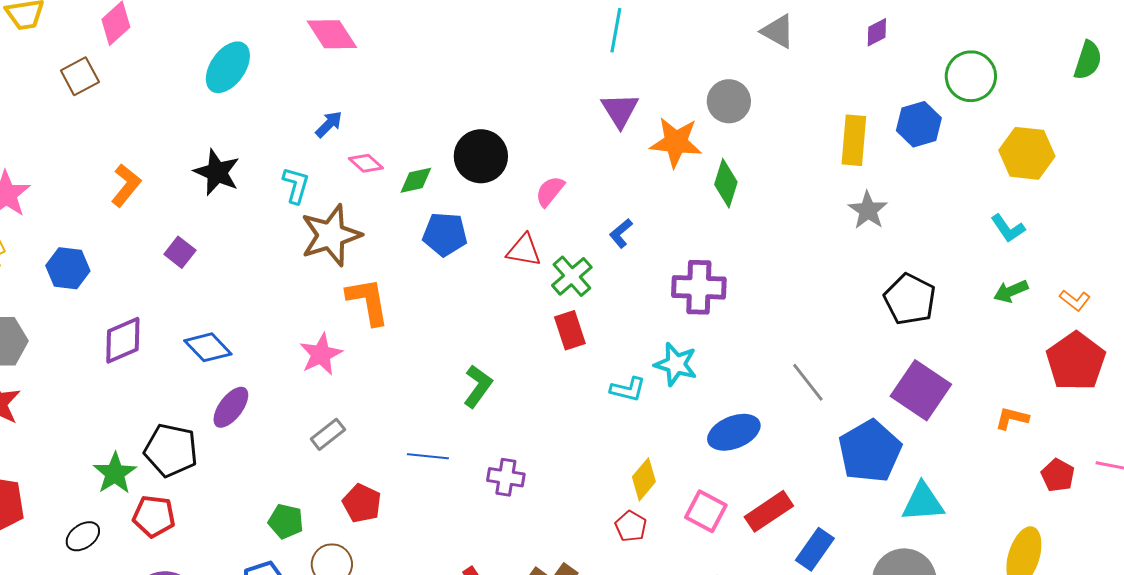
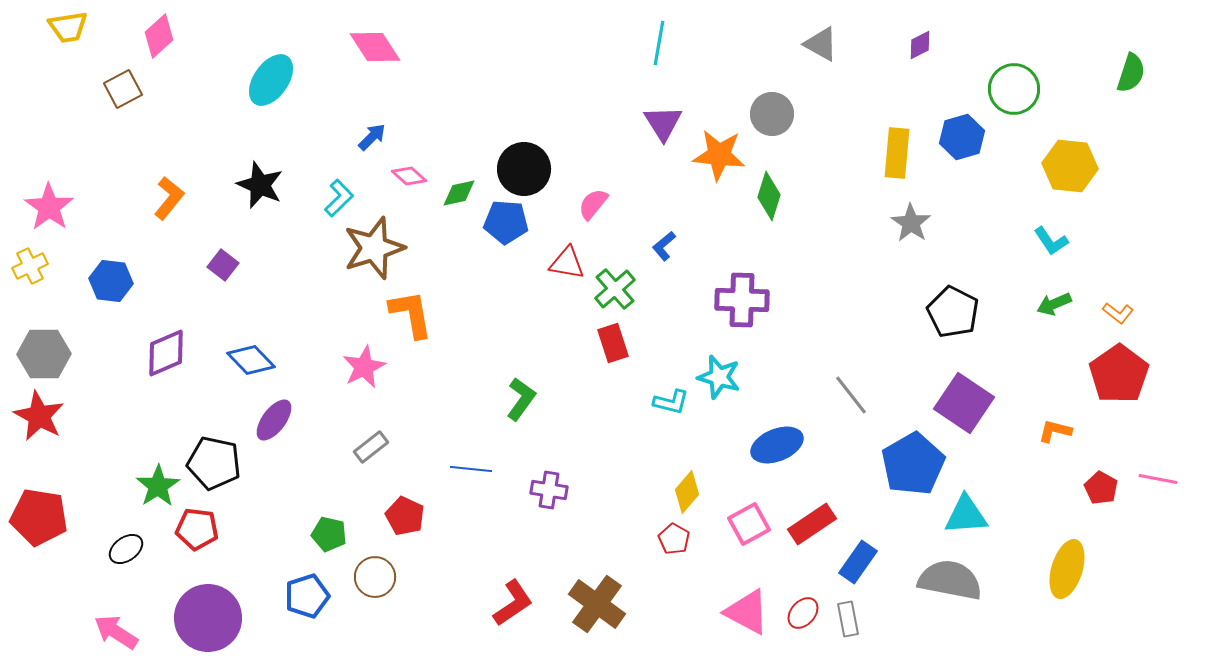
cyan L-shape: (296, 185) -> (339, 198), turned 30
blue pentagon: (445, 234) -> (506, 222), moved
pink square: (706, 511) -> (749, 524), turned 33

